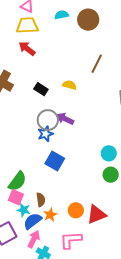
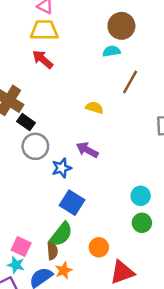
cyan semicircle: (62, 15) -> (111, 51), moved
black rectangle: (41, 89) -> (26, 122), moved
gray circle: (48, 120) -> (35, 146), moved
green semicircle: (17, 181) -> (61, 234), moved
cyan star: (24, 210) -> (16, 265), moved
orange circle: (76, 210) -> (99, 247), moved

